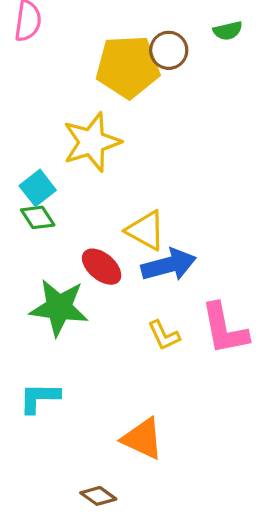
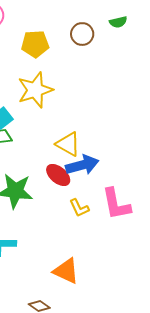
yellow pentagon: (128, 67) -> (35, 44), moved, size x0.7
red ellipse: (102, 267) -> (58, 175), moved

